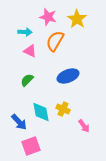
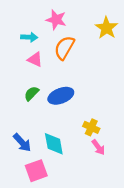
yellow star: (77, 19) -> (106, 28), moved
blue ellipse: (68, 76) -> (61, 96), moved
yellow cross: (63, 109) -> (91, 127), moved
cyan diamond: (41, 112) -> (54, 144), moved

